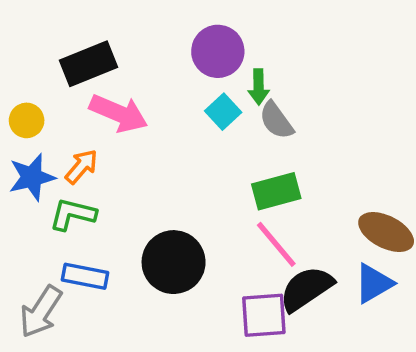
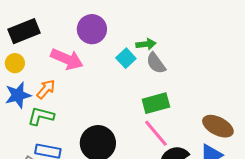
purple circle: (218, 51) -> (92, 29), moved
black rectangle: (89, 64) -> (24, 31), moved
green arrow: (259, 87) -> (146, 44), turned -96

